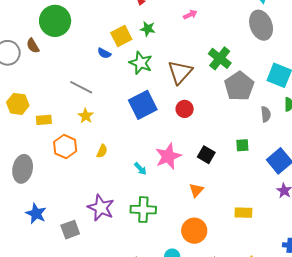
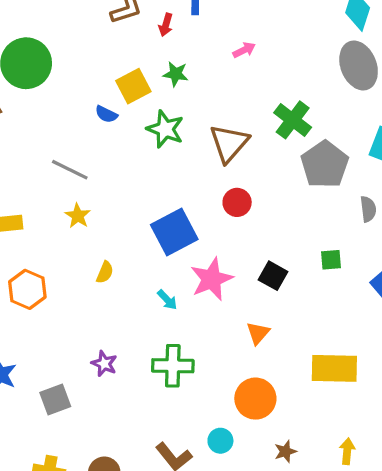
blue square: (143, 105) -> (174, 232), moved
orange hexagon: (65, 147) -> (27, 289), moved
purple star: (101, 208) -> (104, 364), size x0.6
yellow rectangle: (243, 213) -> (334, 368), size x1.6

